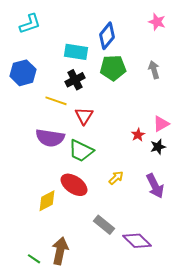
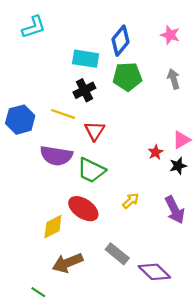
pink star: (157, 22) -> (170, 35), moved
blue hexagon: (23, 73) -> (20, 120), moved
brown arrow: (60, 251) -> (68, 263), moved, turned -124

